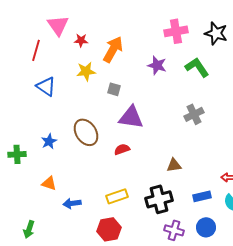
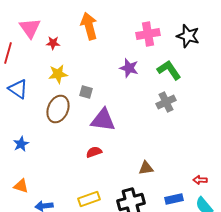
orange arrow: (113, 49) -> (89, 26), moved, turned -44
gray cross: (194, 114) -> (166, 102), moved
brown ellipse: (86, 132) -> (58, 109), moved, turned 56

